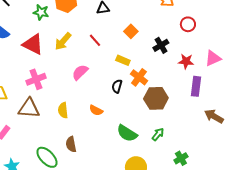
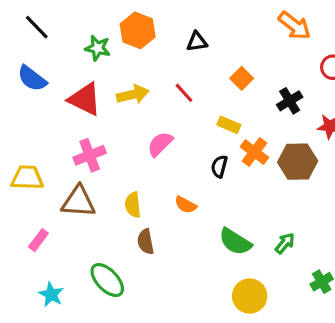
yellow arrow: (63, 41) -> (133, 94), turned -144
brown hexagon: (156, 98) -> (298, 162), moved
brown semicircle: (71, 144) -> (146, 242), moved

